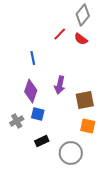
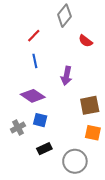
gray diamond: (83, 15) -> (64, 16), moved
red line: (60, 34) -> (34, 36), moved
purple arrow: (60, 85) -> (66, 76), moved
purple diamond: (31, 91) -> (33, 96), turned -75

